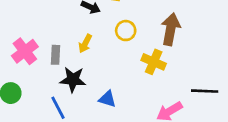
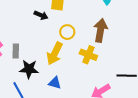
yellow arrow: (85, 43) -> (55, 53), moved, size x1.6

